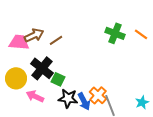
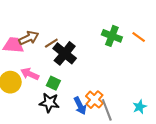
black cross: (42, 68) -> (65, 53), moved
pink arrow: (35, 96) -> (30, 74), moved
black star: (68, 98) -> (49, 103), moved

